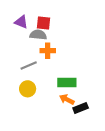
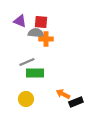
orange cross: (48, 51) -> (46, 39), moved
green rectangle: (67, 82) -> (35, 73), moved
yellow circle: (28, 89) -> (26, 99), moved

